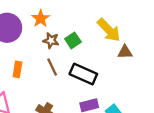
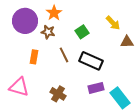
yellow arrow: (109, 30) -> (113, 23), size x0.7
brown star: (51, 40) -> (48, 32), moved

